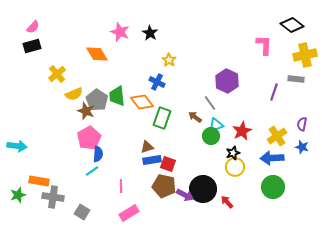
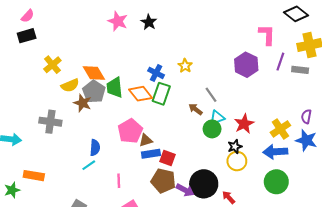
orange diamond: (97, 54) -> (94, 73), moved
yellow star: (169, 60) -> (185, 66), moved
purple hexagon: (227, 81) -> (246, 65), moved
purple line: (274, 92) -> (280, 62), moved
green rectangle: (162, 118) -> (161, 94), moved
pink pentagon: (89, 138) -> (130, 131), moved
blue star: (302, 147) -> (306, 140), size x1.5
gray cross: (53, 197) -> (50, 122), moved

